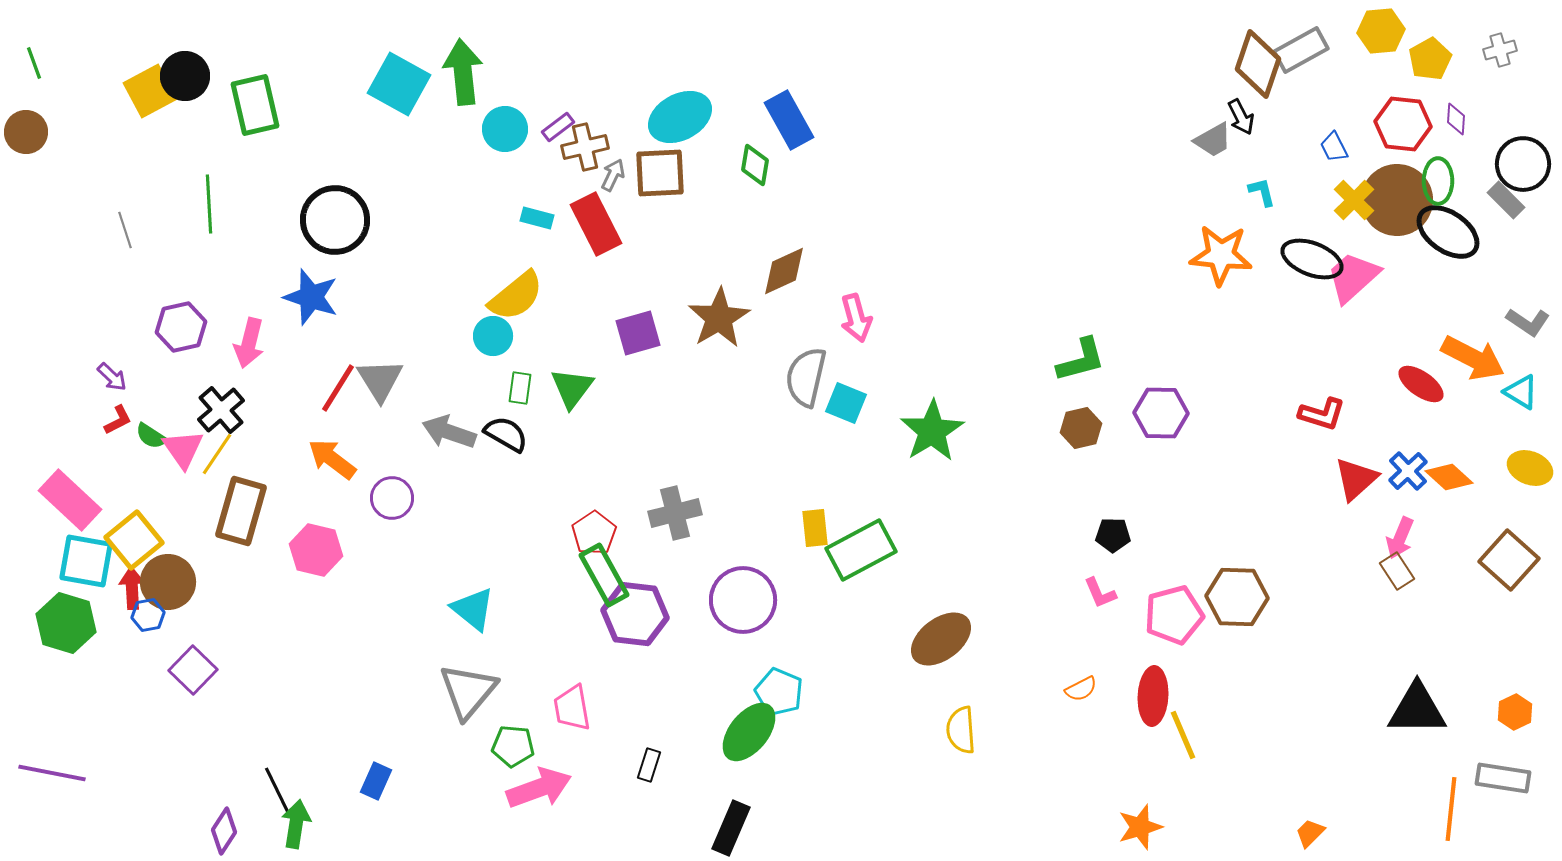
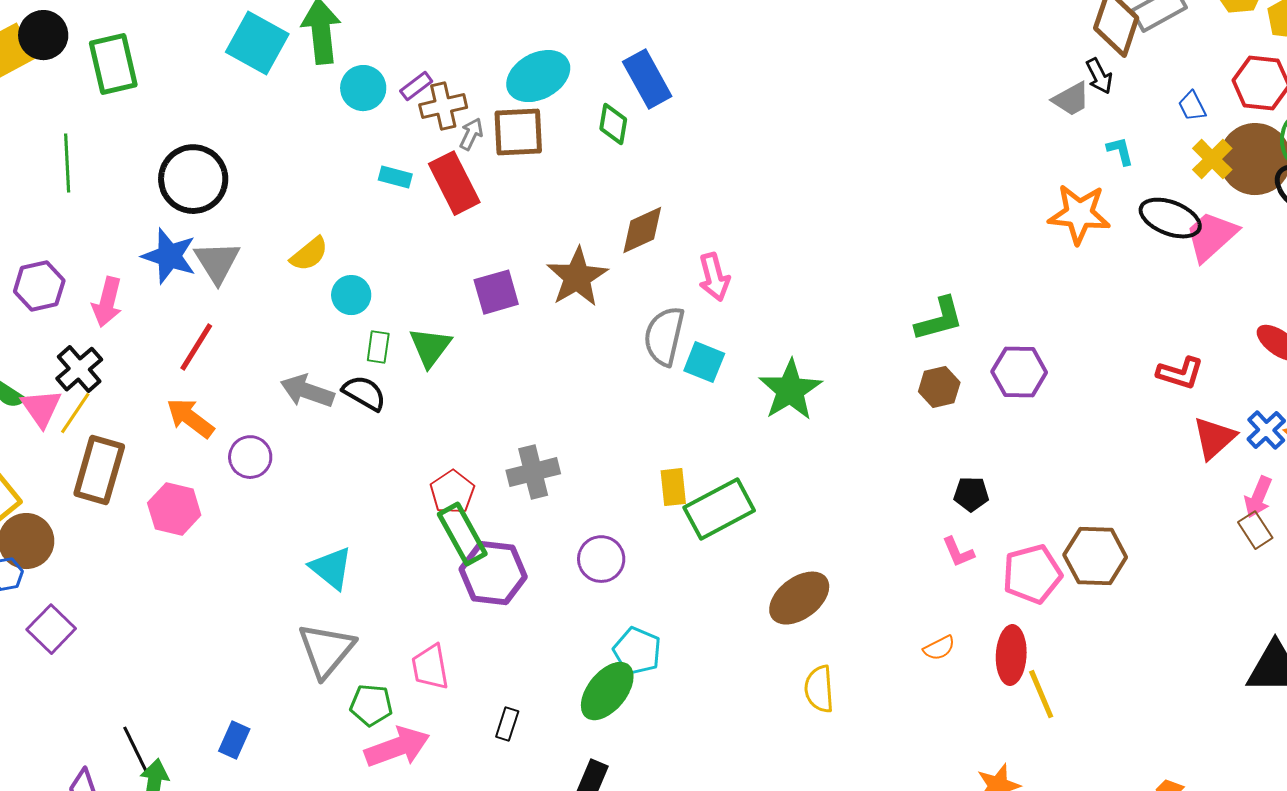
yellow semicircle: (516, 296) -> (309, 254), moved, size x0.7
gray triangle: (380, 380) -> (217, 262), moved
purple circle: (743, 600) -> (601, 559), size x0.7

